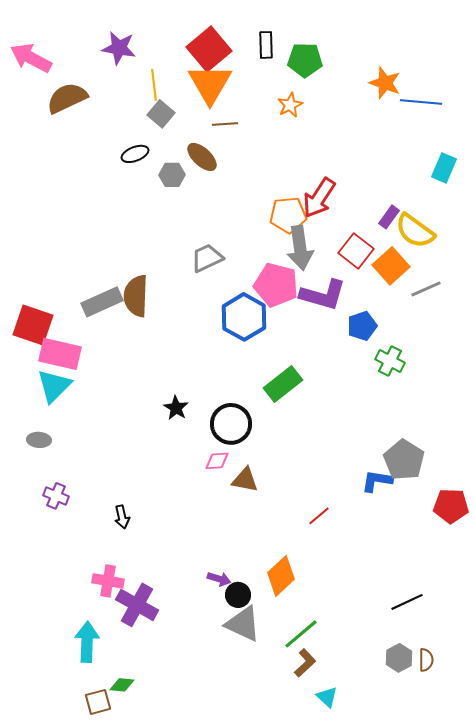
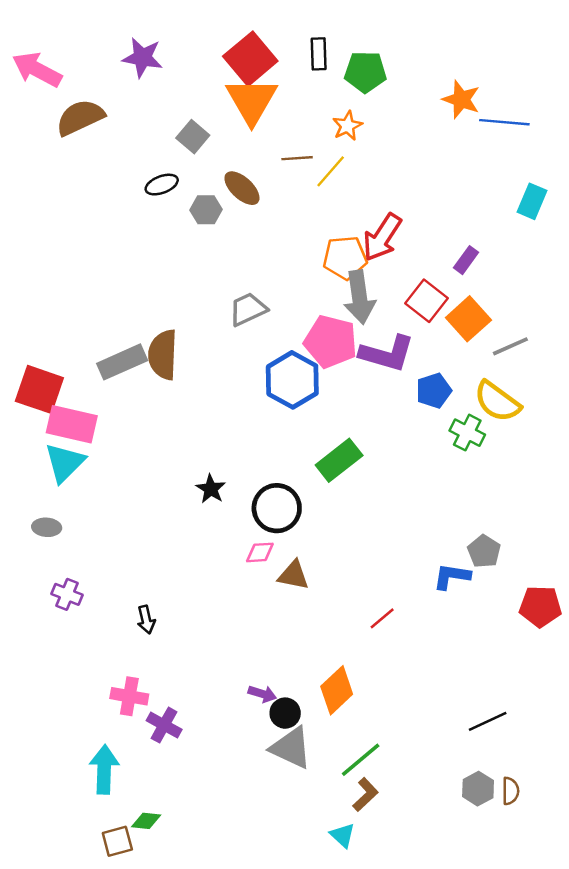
yellow line: (154, 85) -> (331, 171), moved, turned 48
brown line: (225, 124) -> (297, 158), moved
yellow semicircle: (415, 231) -> (497, 401), moved
gray pentagon: (404, 460) -> (484, 551), size x0.7
purple cross: (137, 605) -> (164, 725), size x0.7
cyan triangle: (327, 697) -> (343, 835), moved

